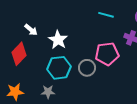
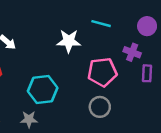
white star: (58, 40) -> (69, 41), moved, turned -30
gray circle: (87, 68) -> (100, 107), moved

